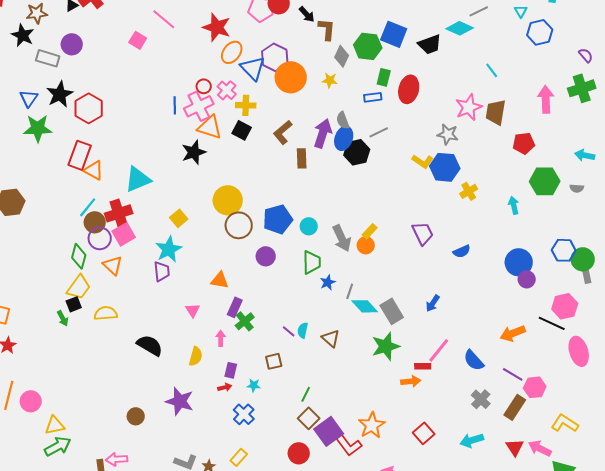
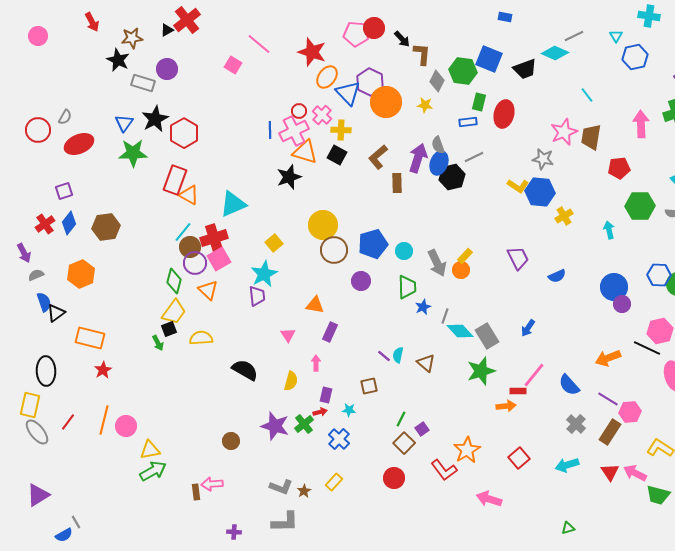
green cross: (245, 321) -> (304, 424), moved
purple square: (329, 431) -> (422, 429), moved, size x0.5

